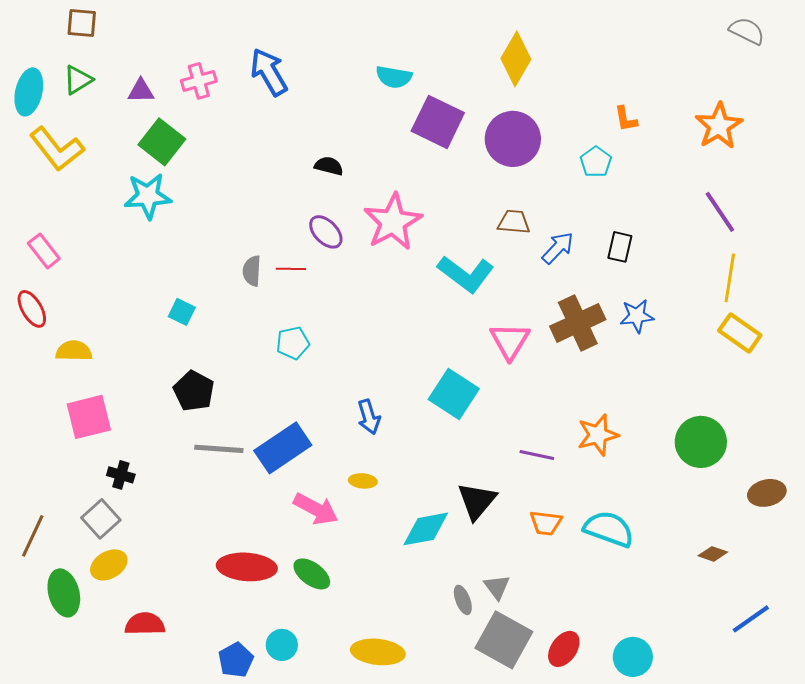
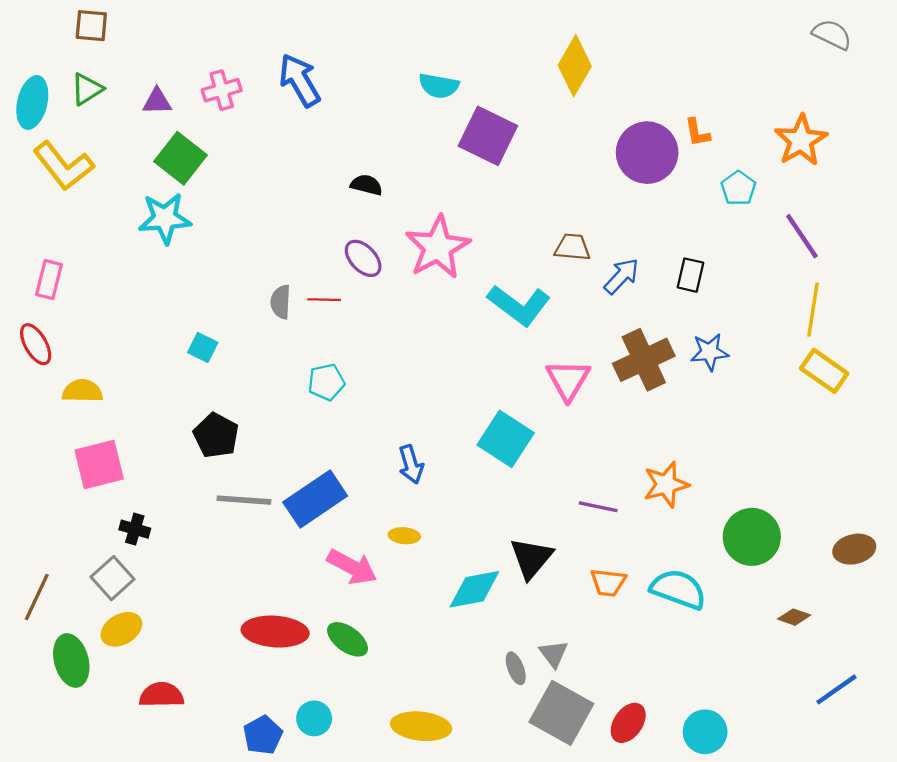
purple circle: (513, 139) -> (647, 153), moved
cyan pentagon: (596, 162) -> (738, 188), moved
pink rectangle: (44, 251) -> (49, 280), turned 52
green circle: (701, 442) -> (752, 537), moved

